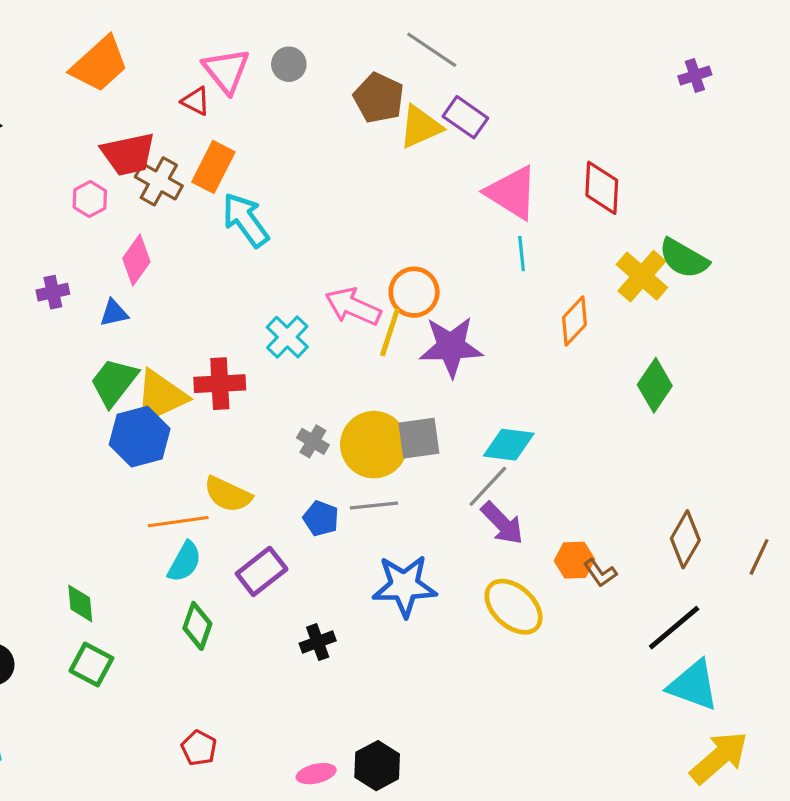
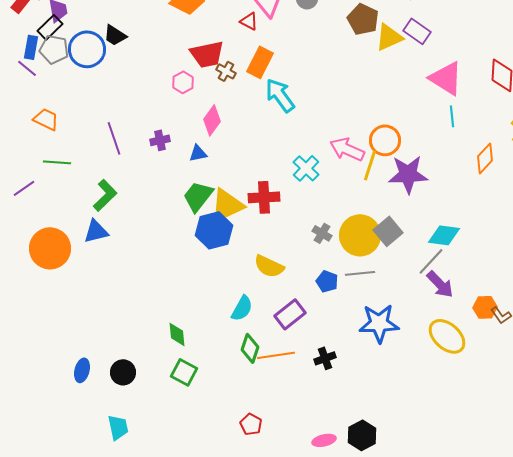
brown cross: (159, 181) -> (226, 71), size x0.7
gray square: (419, 438) -> (388, 231), turned -32
orange line: (178, 522) -> (276, 355), moved

